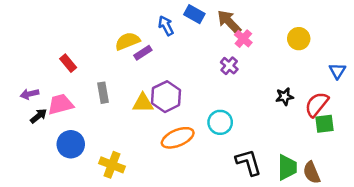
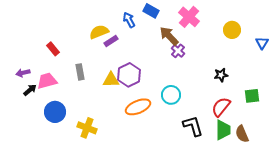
brown arrow: (229, 22) -> (169, 36), moved
pink cross: (243, 39) -> (189, 17), moved, size x1.5
blue triangle: (337, 71) -> (262, 43), moved
red semicircle: (317, 104) -> (221, 107), moved

